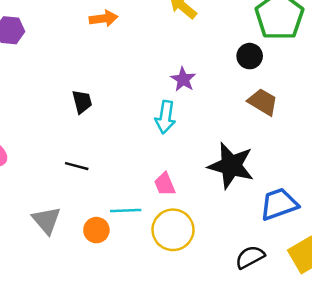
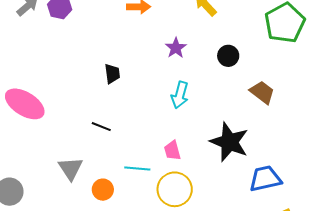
black circle: (250, 56) -> (228, 56), moved
purple star: (183, 79) -> (176, 48), moved
orange circle: (96, 230) -> (103, 190), moved

